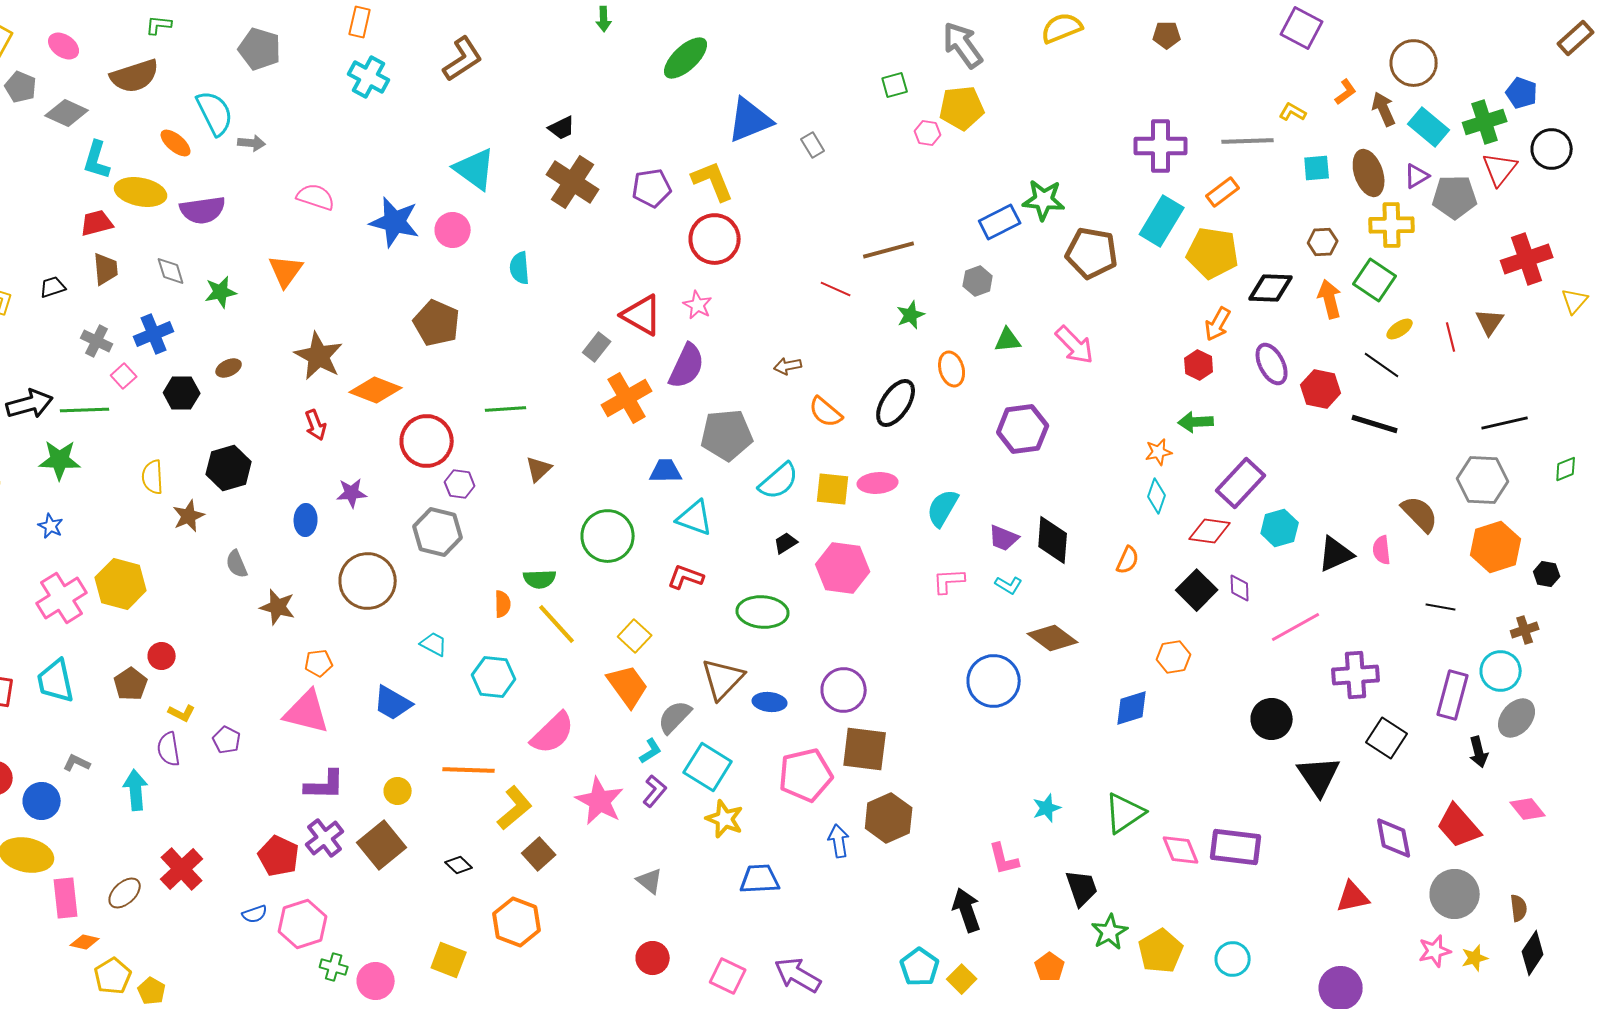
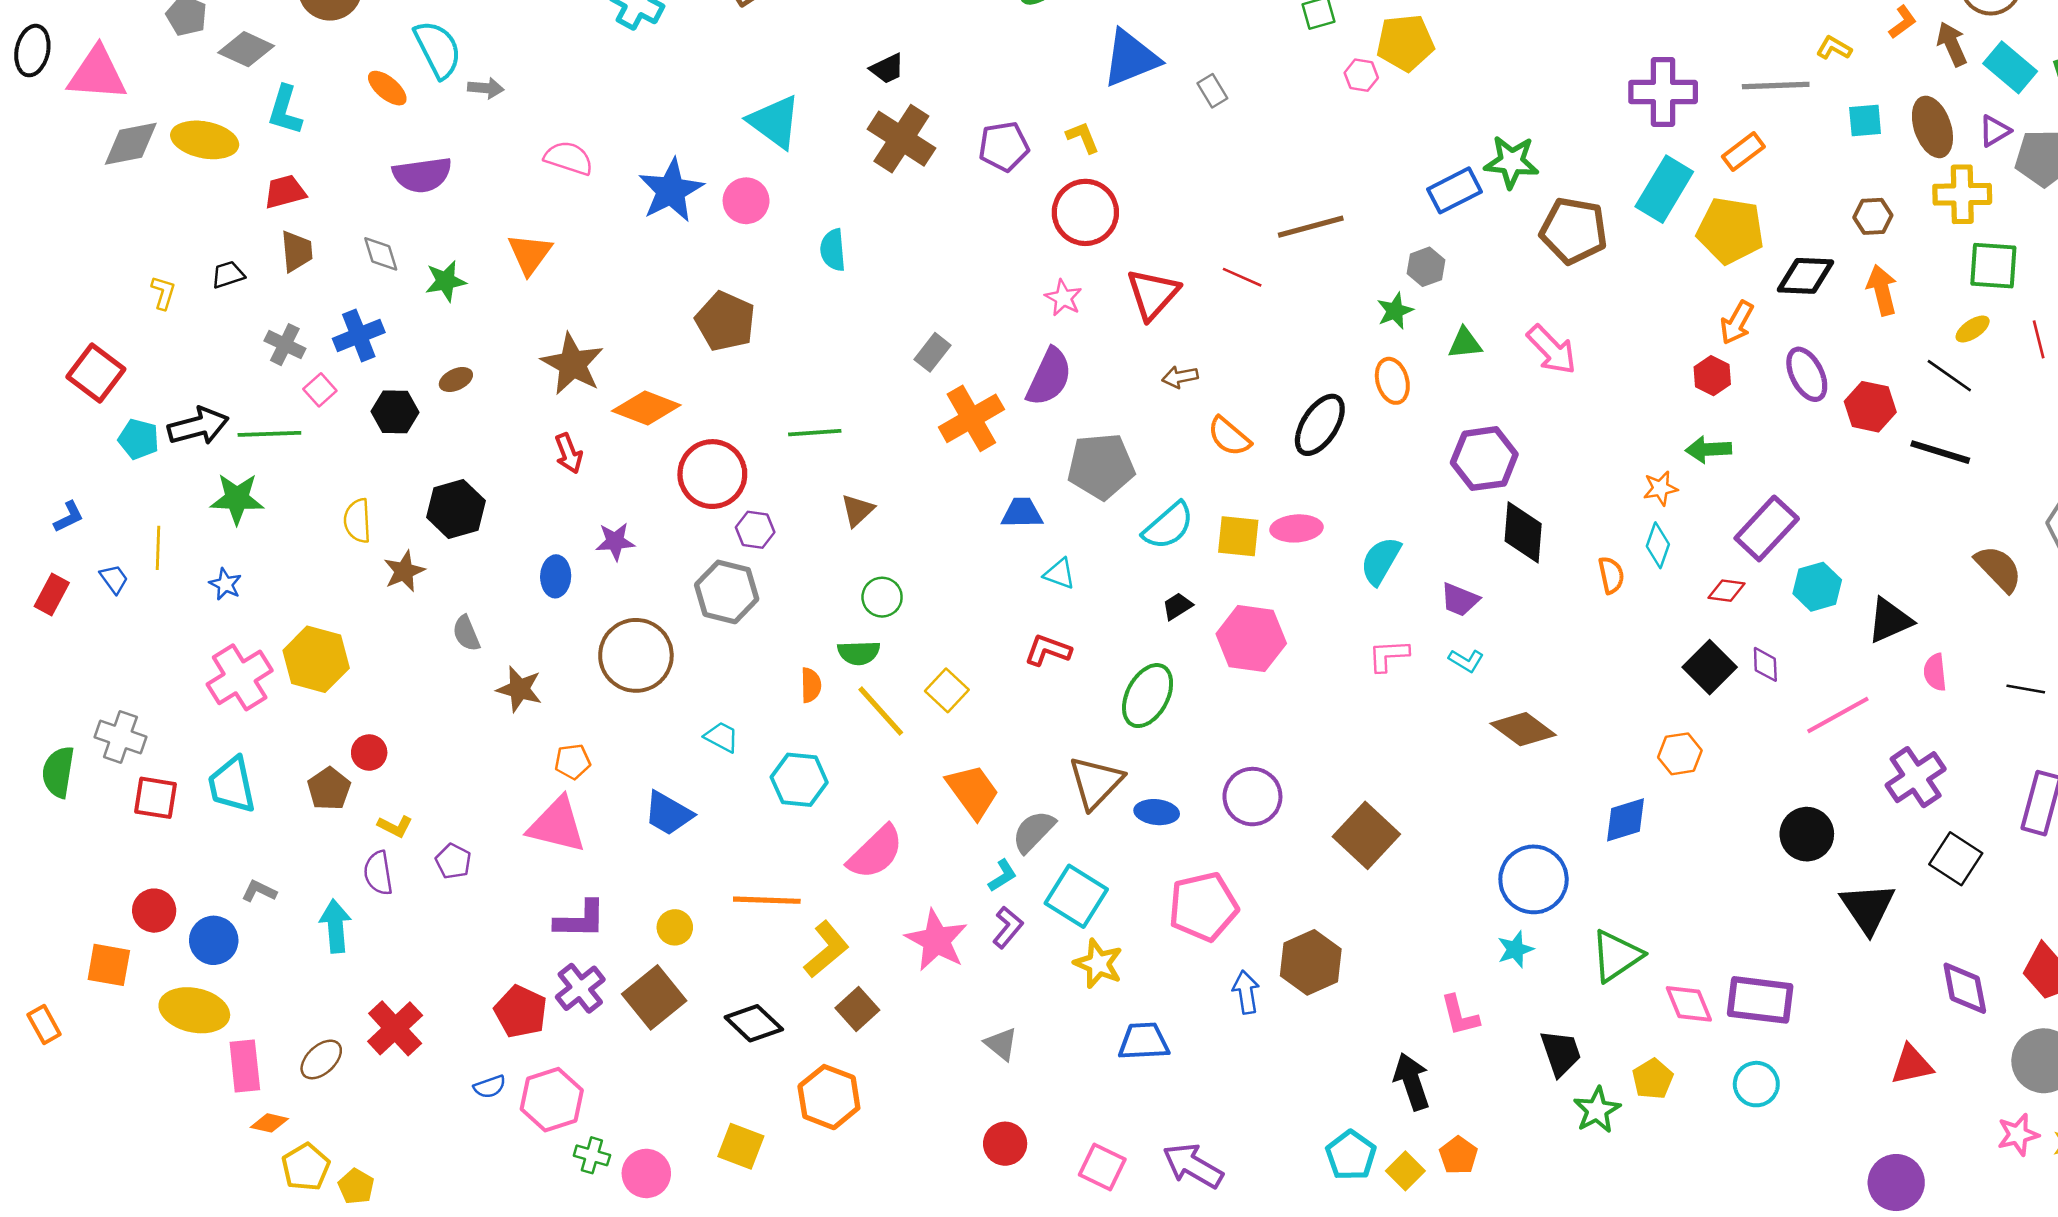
yellow L-shape: (713, 181) -> (1083, 137), size x0.6
yellow ellipse: (141, 192) -> (205, 140), moved
blue star: (395, 222) -> (671, 190), turned 30
green square: (1375, 280) -> (1993, 266), moved, turned -30
red triangle: (642, 315) -> (1153, 294), moved, turned 42
green star: (911, 315) -> (1395, 311), moved
cyan triangle: (695, 518) -> (1059, 574), size x0.7
red diamond: (1210, 531) -> (1727, 591), size x0.7
green circle: (608, 536) -> (882, 597), moved, size x0.6
black diamond: (1053, 540) -> (1523, 532), moved
pink semicircle: (1382, 550) -> (1935, 672), moved
orange semicircle: (1128, 560) -> (1611, 575), moved, turned -36
green ellipse: (763, 612) -> (1148, 696), turned -66
yellow square: (635, 636) -> (947, 690), moved
purple cross: (1356, 675) -> (1916, 777), turned -30
blue circle: (994, 681) -> (1534, 879), moved
brown square: (865, 749) -> (1366, 835), moved, turned 36
black diamond: (459, 865) -> (754, 1023), size x1.6
yellow pentagon: (1161, 951) -> (1653, 1079), moved, size x0.7
cyan circle: (1233, 959) -> (1756, 1084), moved
orange pentagon: (1050, 967) -> (1458, 1155), moved

